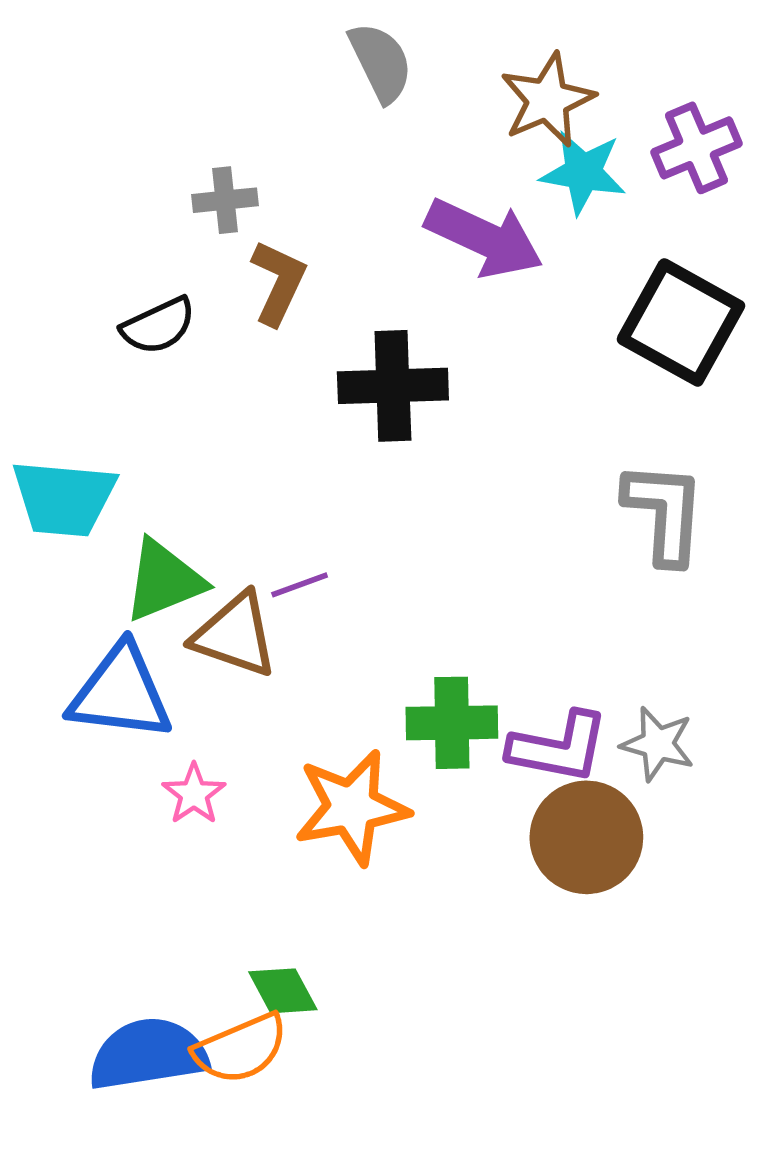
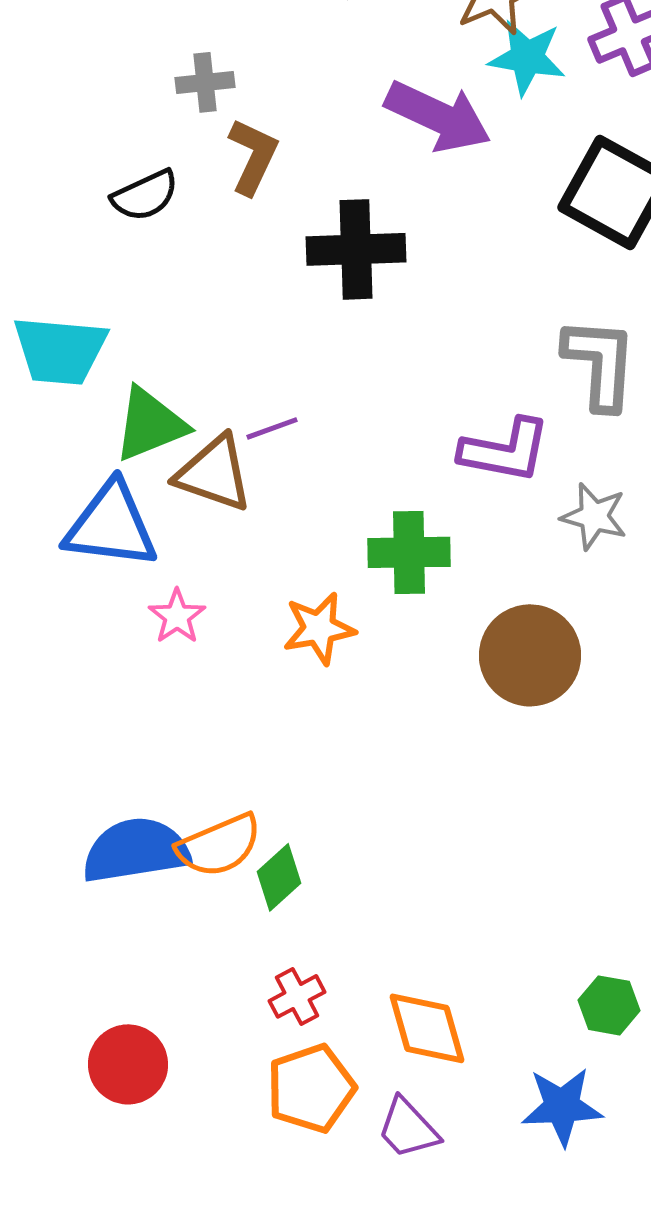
gray star: (658, 744) -> (594, 516), moved
purple L-shape: (559, 747) -> (505, 450), moved
orange star: (352, 807) -> (319, 628), size x0.7
green diamond: (283, 991) -> (279, 877), moved, turned 76

